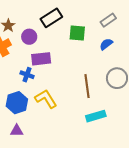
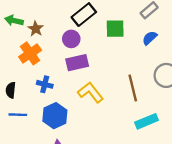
purple circle: (29, 37) -> (71, 39), moved
blue cross: (27, 75) -> (45, 84), moved
yellow L-shape: (46, 99) -> (91, 92), moved

